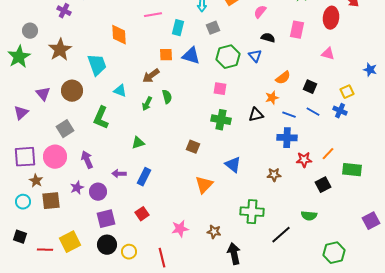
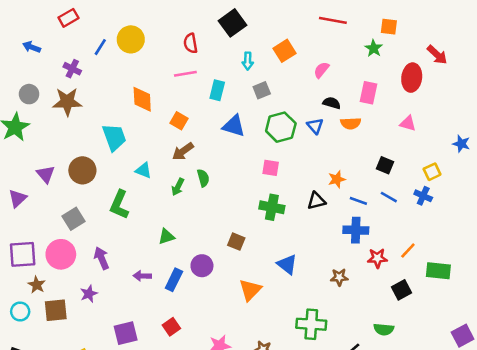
brown star: (60, 50) -> (67, 102), moved, turned 30
orange square: (166, 55) -> (179, 121), moved, turned 32
orange semicircle: (283, 78) -> (351, 123), moved, turned 35
purple circle: (98, 192) -> (202, 266), moved

